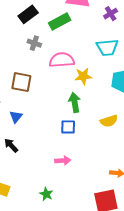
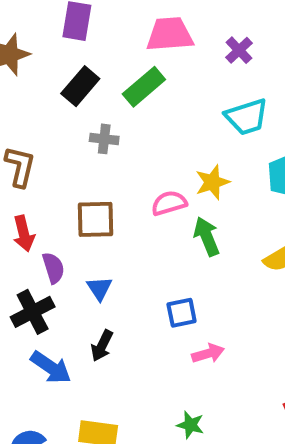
pink semicircle: (62, 60) -> (169, 203), moved, size x0.7
blue square: (68, 127) -> (182, 313), moved
black arrow: (11, 145) -> (102, 346), turned -98

